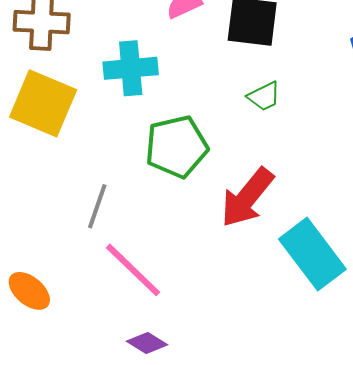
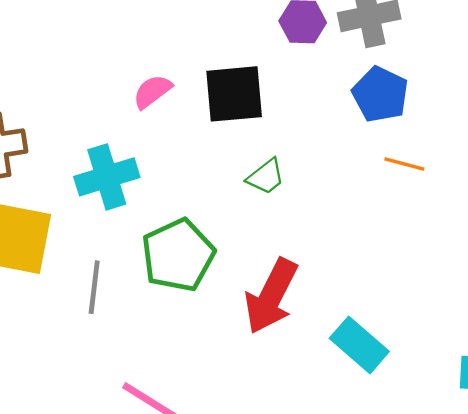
gray line: (97, 206) -> (94, 287), moved
cyan rectangle: (312, 254) -> (359, 345), size x0.7

